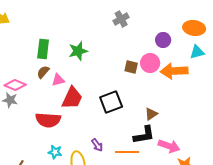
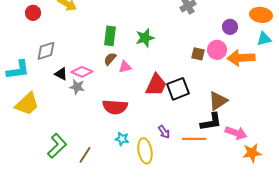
red trapezoid: (72, 98) -> (156, 85), moved
brown triangle: (151, 114) -> (218, 101), size x1.5

